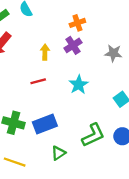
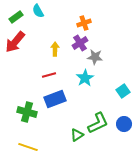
gray star: (113, 53) -> (95, 57), moved
blue rectangle: (45, 124) -> (55, 99), moved
green triangle: (58, 153) -> (77, 135), moved

